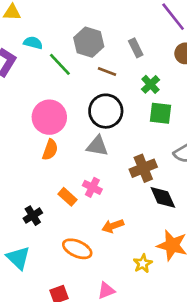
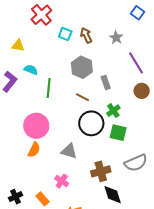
gray hexagon: (89, 42) -> (82, 67), moved
green line: (60, 64) -> (49, 88), turned 42
black circle: (106, 111) -> (91, 123), moved
orange rectangle: (67, 197) -> (42, 199), moved

